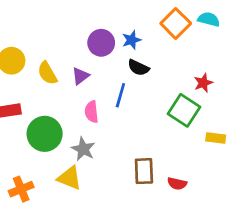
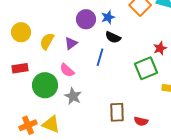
yellow semicircle: (47, 73) -> (47, 41), turned 60
green square: (184, 110) -> (146, 68), turned 35
pink semicircle: (92, 112) -> (67, 70), moved, turned -42
yellow triangle: (69, 178) -> (51, 124), moved

